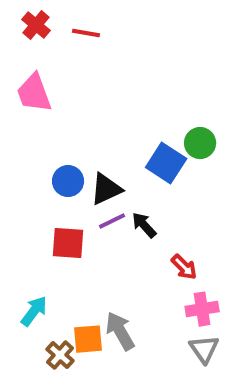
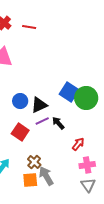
green circle: (200, 143) -> (86, 98), moved, size x1.5
red square: (68, 243) -> (20, 132), turned 30
red arrow: (184, 267) -> (78, 144), turned -96
brown cross: (60, 355) -> (34, 162), moved

